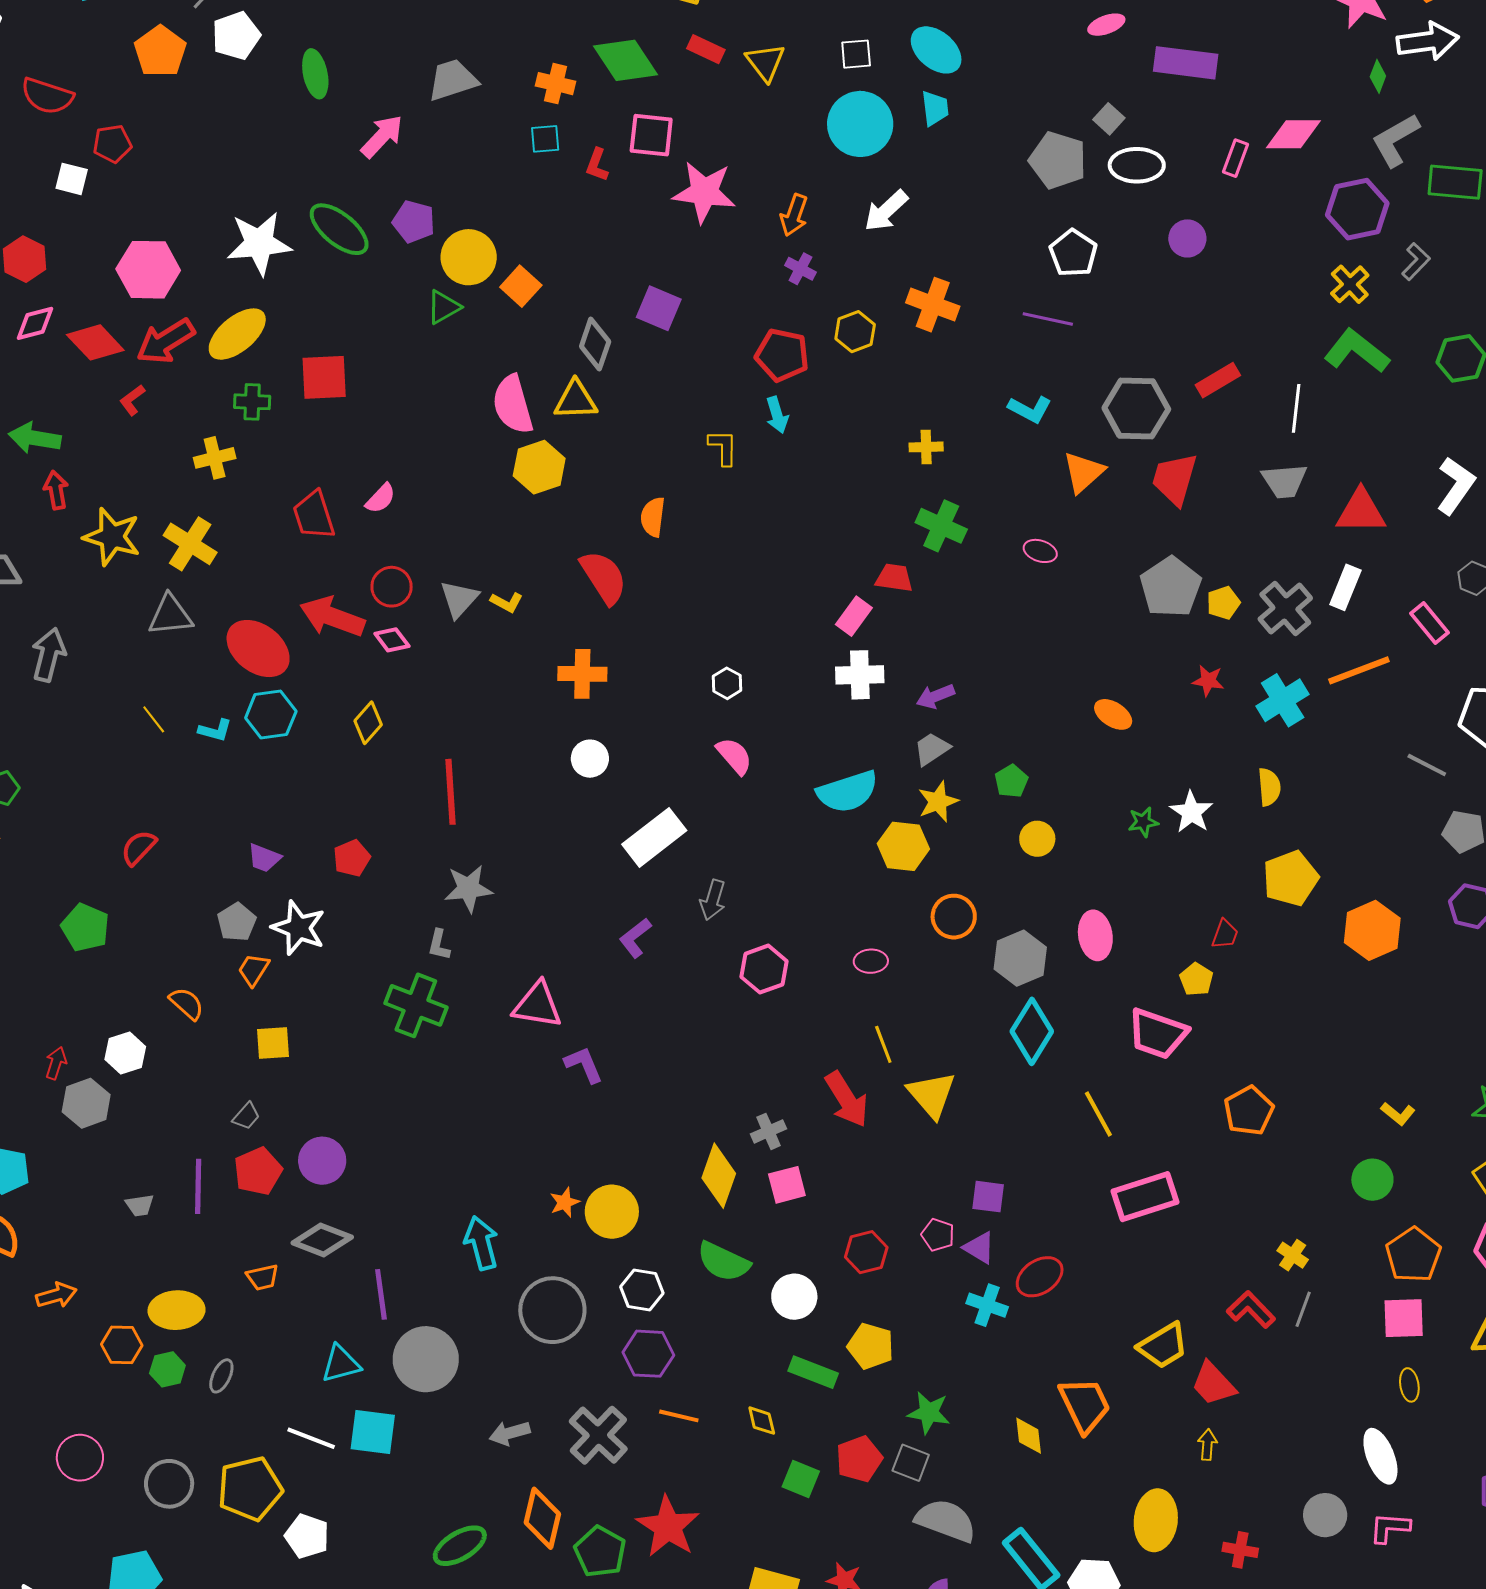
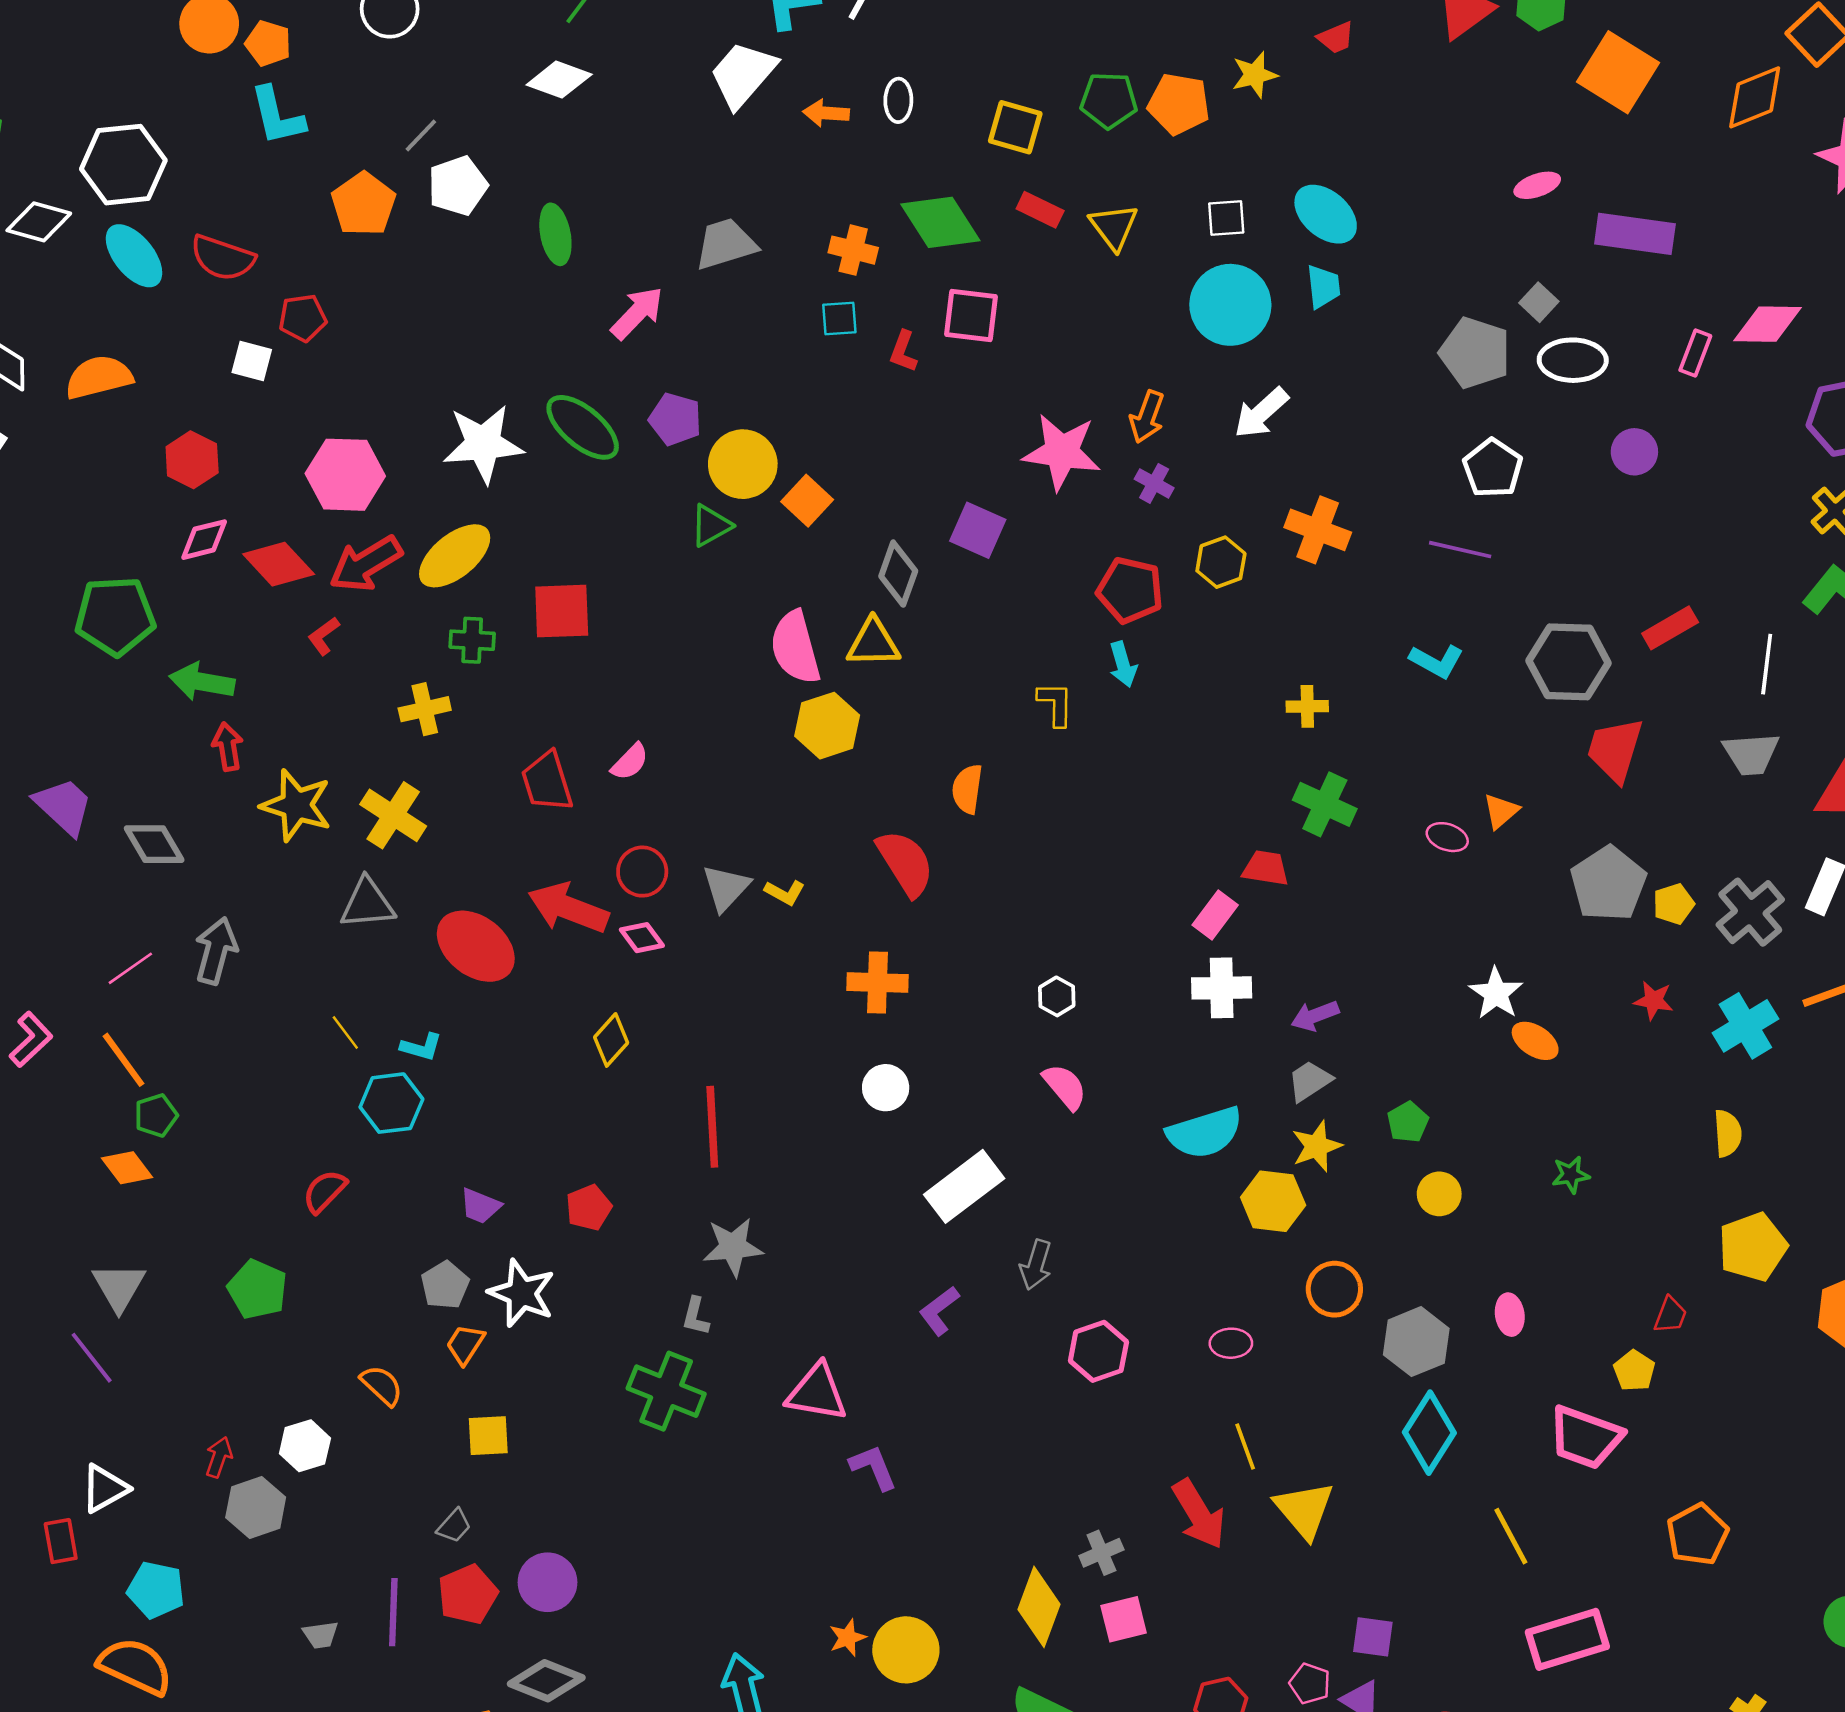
pink star: (704, 192) -> (1062, 452), moved
orange triangle: (1083, 472) -> (1501, 811), moved, size x0.7
cyan hexagon: (271, 715) -> (391, 1103), moved
white star: (1191, 812) -> (1496, 993), moved
pink ellipse: (1095, 935) -> (1510, 1315), size x0.7

